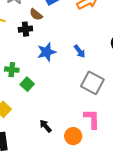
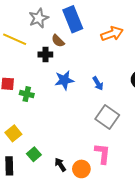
green square: (27, 84) -> (34, 154), moved
black arrow: (46, 126) -> (60, 165), moved

